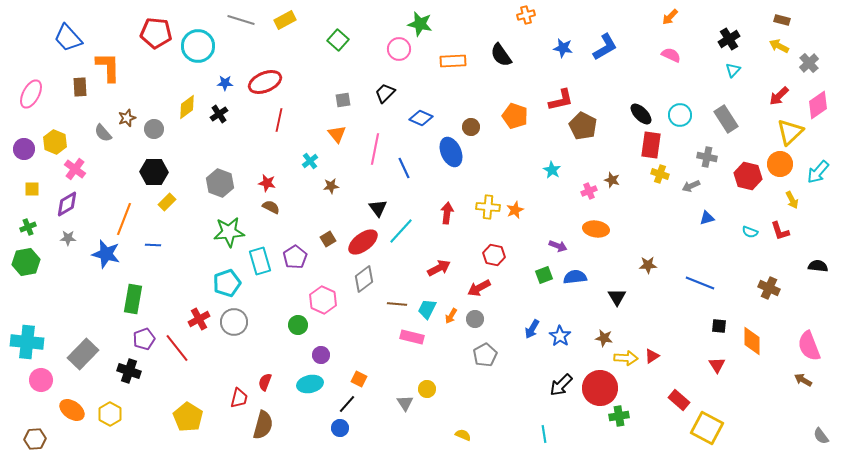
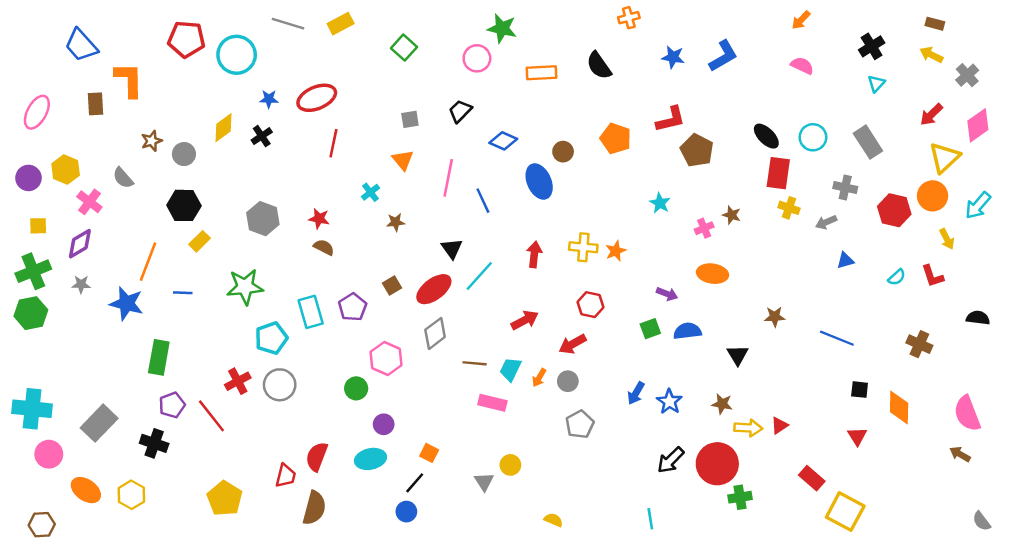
gray semicircle: (103, 133) -> (123, 178), moved
green cross: (28, 227) -> (33, 271), size x1.8
green star: (229, 232) -> (245, 287), moved
cyan semicircle: (750, 232) -> (897, 277), turned -63
red semicircle: (265, 382) -> (317, 457), size x1.4

